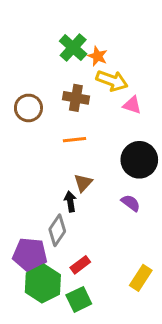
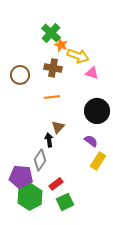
orange star: (98, 56) -> (61, 45), moved
yellow rectangle: (141, 278) -> (98, 161), moved
green square: (79, 299) -> (65, 202), moved

